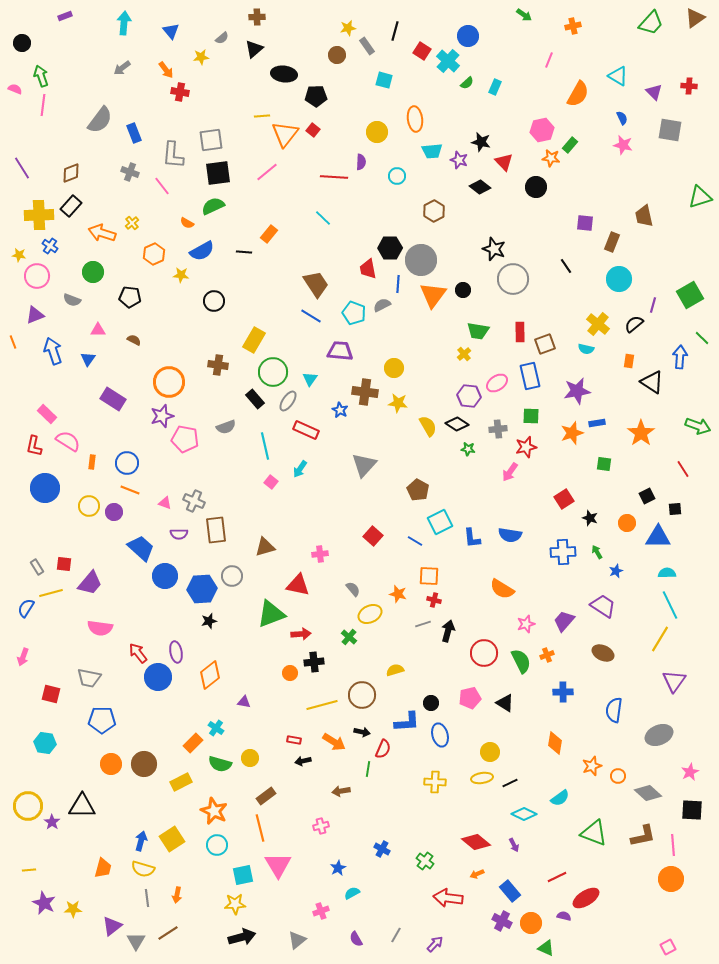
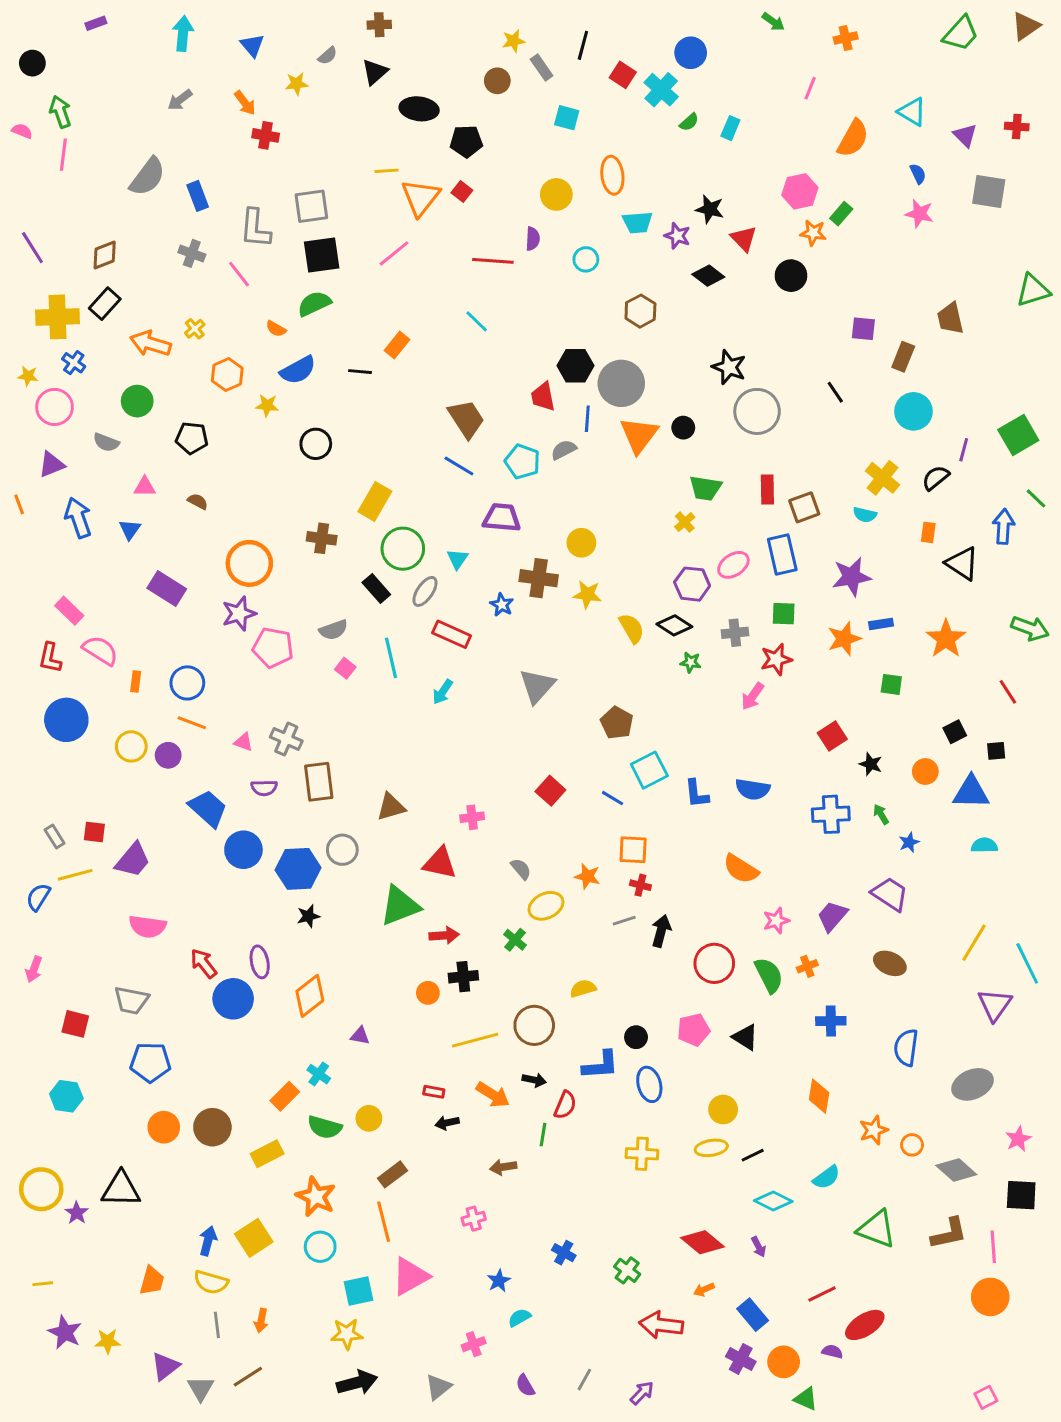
pink square: (271, 482) -> (345, 668), moved
cyan line: (670, 605) -> (1027, 963), moved
pink triangle: (278, 865) -> (410, 1276), turned 32

